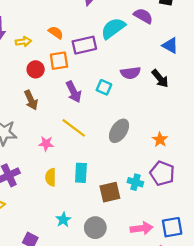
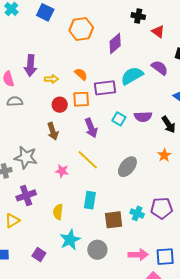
cyan square: (104, 87) -> (119, 119), moved
orange star: (160, 140) -> (164, 155), moved
purple pentagon: (162, 173) -> (162, 208), turned -30
yellow semicircle: (51, 177) -> (58, 212), moved
cyan star: (63, 220) -> (70, 240), size x1.5

